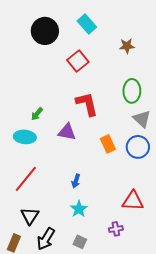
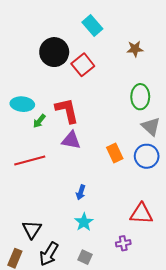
black circle: (45, 31) -> (54, 52), moved
red L-shape: (87, 104) -> (67, 110), moved
cyan ellipse: (25, 137) -> (22, 104), moved
red line: (26, 179) -> (30, 160), moved, turned 36

